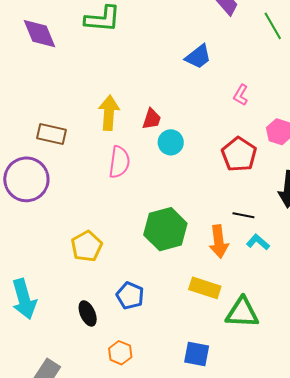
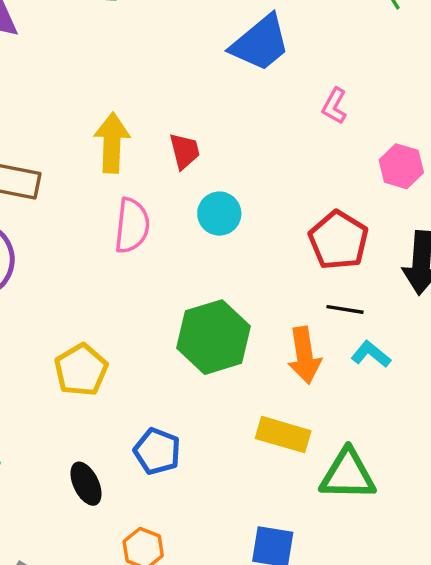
blue trapezoid: (198, 57) -> (260, 43), size x1.4
red trapezoid: (152, 119) -> (185, 151), turned -30
cyan circle: (171, 142) -> (219, 214), moved
red pentagon: (239, 154) -> (339, 240), moved

